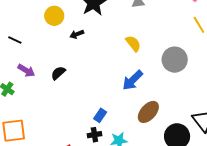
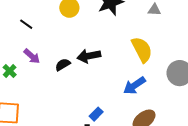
black arrow: (77, 34) -> (89, 56), moved, size x1.6
yellow semicircle: (133, 44) -> (142, 50), size x1.5

